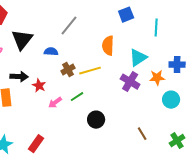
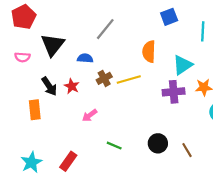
black arrow: (19, 77) -> (49, 86), turned 54
purple cross: (130, 82) -> (174, 92), turned -36
red star: (39, 86) -> (72, 86), moved
green line: (77, 97) -> (114, 146), moved, turned 56
black circle: (96, 120) -> (158, 143), moved

